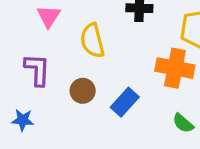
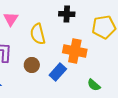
orange cross: (175, 68) -> (75, 51), moved

